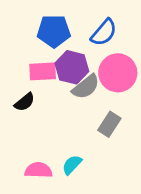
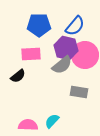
purple hexagon: (72, 67) -> (66, 48), moved
gray rectangle: (109, 124) -> (79, 92), turned 66

